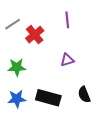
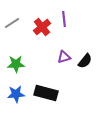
red cross: (35, 35) -> (42, 27), moved
black semicircle: (84, 95) -> (85, 61), moved, turned -119

